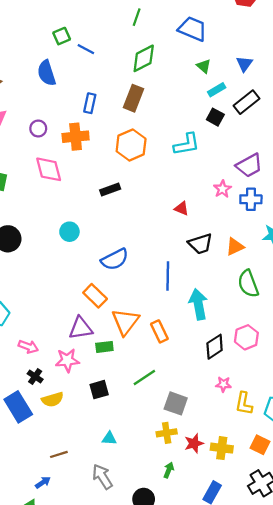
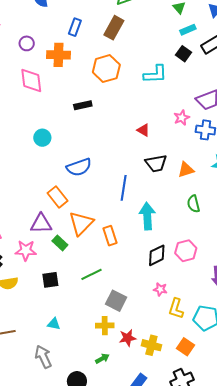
green semicircle: (248, 284) -> (193, 204), size x0.7
green rectangle: (104, 347) -> (60, 243), turned 42
green arrow: (169, 470) -> (102, 359), turned 32

